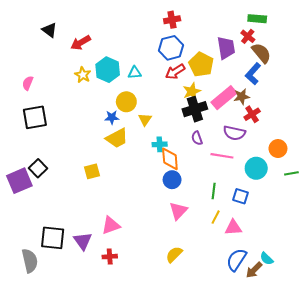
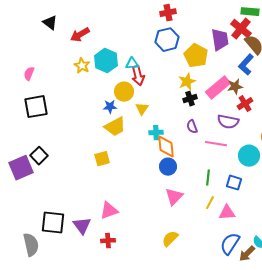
red cross: (248, 36) -> (241, 29), size x1.5
red arrow: (175, 72) -> (138, 76), moved, turned -72
black cross: (195, 109) -> (190, 99), size x0.6
yellow square: (92, 171) -> (102, 159), moved

